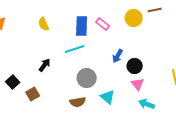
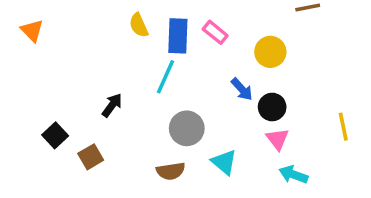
yellow circle: (134, 18) -> (270, 52), moved
yellow semicircle: (44, 24) -> (139, 25), moved
cyan line: (75, 49) -> (165, 77), turned -48
blue arrow: (118, 56) -> (242, 89), turned -72

